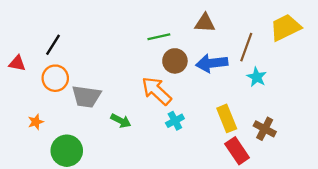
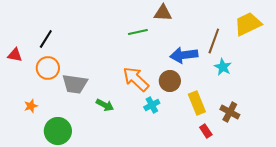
brown triangle: (205, 23) -> (163, 13), moved
brown circle: (175, 61) -> (170, 81), moved
red rectangle: (237, 151) -> (206, 131), size x0.6

